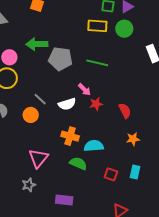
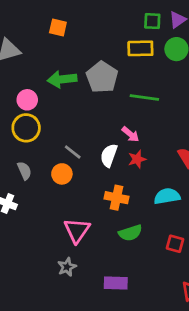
gray pentagon: (60, 59) -> (102, 77), moved, turned 30
white semicircle: (67, 104) -> (109, 155), turned 132
red star: (96, 104) -> (137, 159), moved
cyan semicircle: (94, 146) -> (167, 196), moved
green semicircle: (78, 163) -> (130, 233), turned 144

